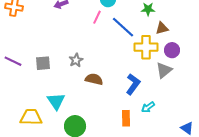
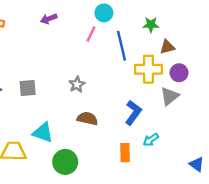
blue line: (123, 27) -> (122, 46), turned 35
gray star: (76, 60) -> (77, 84), moved
brown semicircle: (94, 79) -> (87, 119), moved
cyan triangle: (56, 101) -> (43, 133), turned -36

